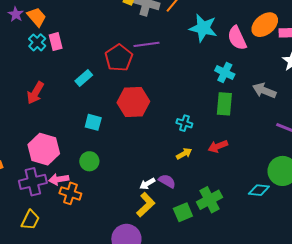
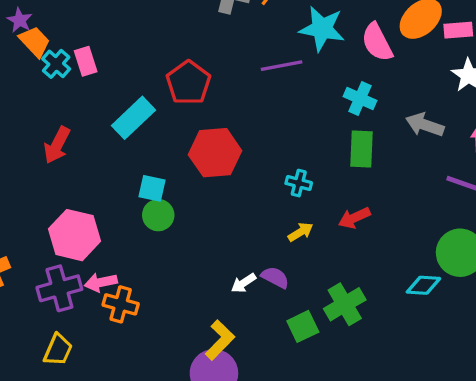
orange trapezoid: (37, 17) -> (35, 42), moved
purple line: (147, 44) -> (282, 66), moved
cyan rectangle: (84, 78) -> (134, 118), size x1.5
green circle: (89, 161) -> (158, 215), moved
yellow L-shape: (146, 205) -> (220, 340), moved

